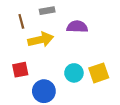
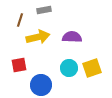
brown line: (21, 21) -> (20, 20), turned 32
purple semicircle: (77, 27) -> (72, 37), moved

